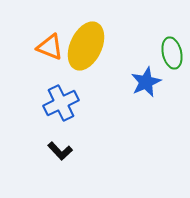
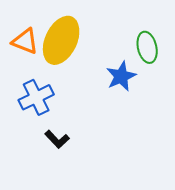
black L-shape: (60, 151) -> (57, 139), moved

